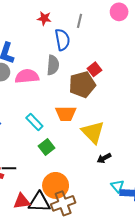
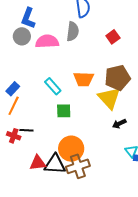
brown pentagon: (82, 85) -> (118, 78), moved
green square: (47, 147) -> (64, 111), turned 35

